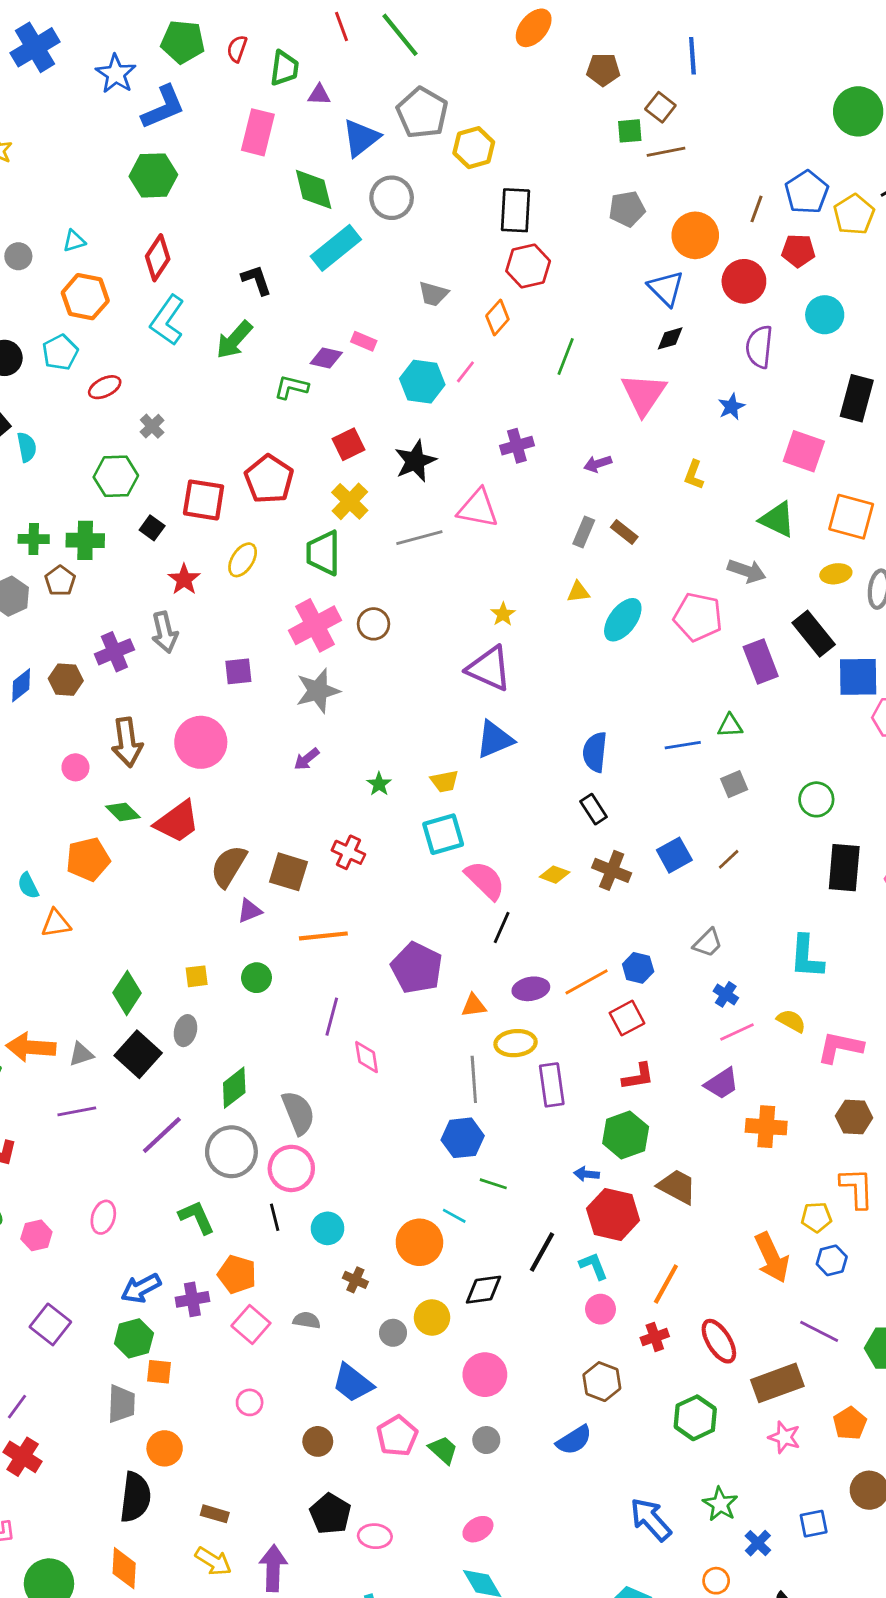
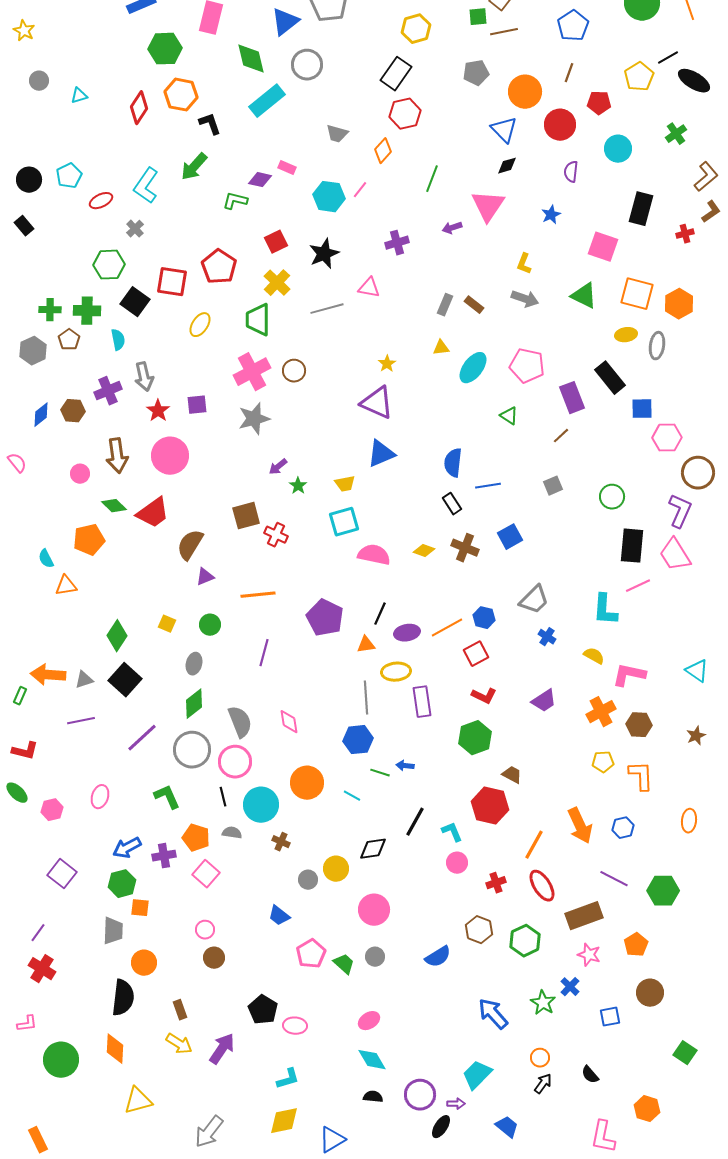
yellow hexagon: (474, 148) -> (416, 29), moved
green hexagon: (153, 175) -> (165, 49), moved
blue pentagon: (807, 192) -> (573, 26), moved
black rectangle: (516, 210) -> (396, 74), turned 32
gray circle: (18, 256) -> (39, 81), moved
orange hexagon: (85, 297) -> (181, 95), moved
cyan L-shape: (167, 320) -> (146, 186), moved
purple semicircle: (759, 347) -> (571, 172), size x0.7
cyan semicircle: (27, 447) -> (118, 340), moved
purple arrow: (598, 464) -> (452, 228), moved
pink triangle: (478, 508) -> (369, 288), size x0.7
black square: (152, 528) -> (135, 302), size x1.6
gray arrow: (747, 571) -> (525, 299), moved
red star: (184, 579) -> (158, 411), moved
blue square: (858, 677) -> (642, 409), size x0.7
green triangle: (730, 726) -> (509, 416), moved, turned 36
blue line: (683, 745) -> (488, 486), moved
purple arrow: (307, 759) -> (278, 467), moved
brown line: (729, 859) -> (561, 436), moved
brown square: (289, 872) -> (246, 516), moved, turned -32
pink semicircle: (485, 880) -> (374, 555), turned -32
black line: (502, 928) -> (380, 614), moved
gray trapezoid: (708, 943) -> (534, 600), size x1.4
yellow square: (197, 976) -> (167, 624), turned 30
gray ellipse: (185, 1031) -> (194, 664), moved
pink line: (737, 1032) -> (638, 586), moved
pink diamond: (367, 1057) -> (289, 722), moved
red L-shape: (638, 1077) -> (484, 696), turned 35
orange cross: (766, 1127) -> (601, 712), moved, turned -32
blue arrow: (587, 1174) -> (405, 766), moved
brown trapezoid: (677, 1187) -> (512, 775), size x0.7
red hexagon: (613, 1214) -> (490, 806), moved
yellow pentagon: (816, 1217) -> (603, 762), moved
cyan circle: (328, 1228) -> (261, 805), size x1.5
orange circle: (419, 1242) -> (307, 783), moved
orange line: (666, 1284) -> (534, 845), moved
gray semicircle: (307, 1320) -> (232, 833), moved
brown hexagon: (602, 1382) -> (479, 930), moved
blue trapezoid: (353, 1383) -> (279, 916), size x0.7
brown circle: (318, 1441) -> (214, 958), moved
brown rectangle: (215, 1514) -> (180, 1010), turned 54
blue cross: (758, 1543) -> (570, 987), moved
purple arrow: (273, 1568) -> (222, 1049), turned 32

